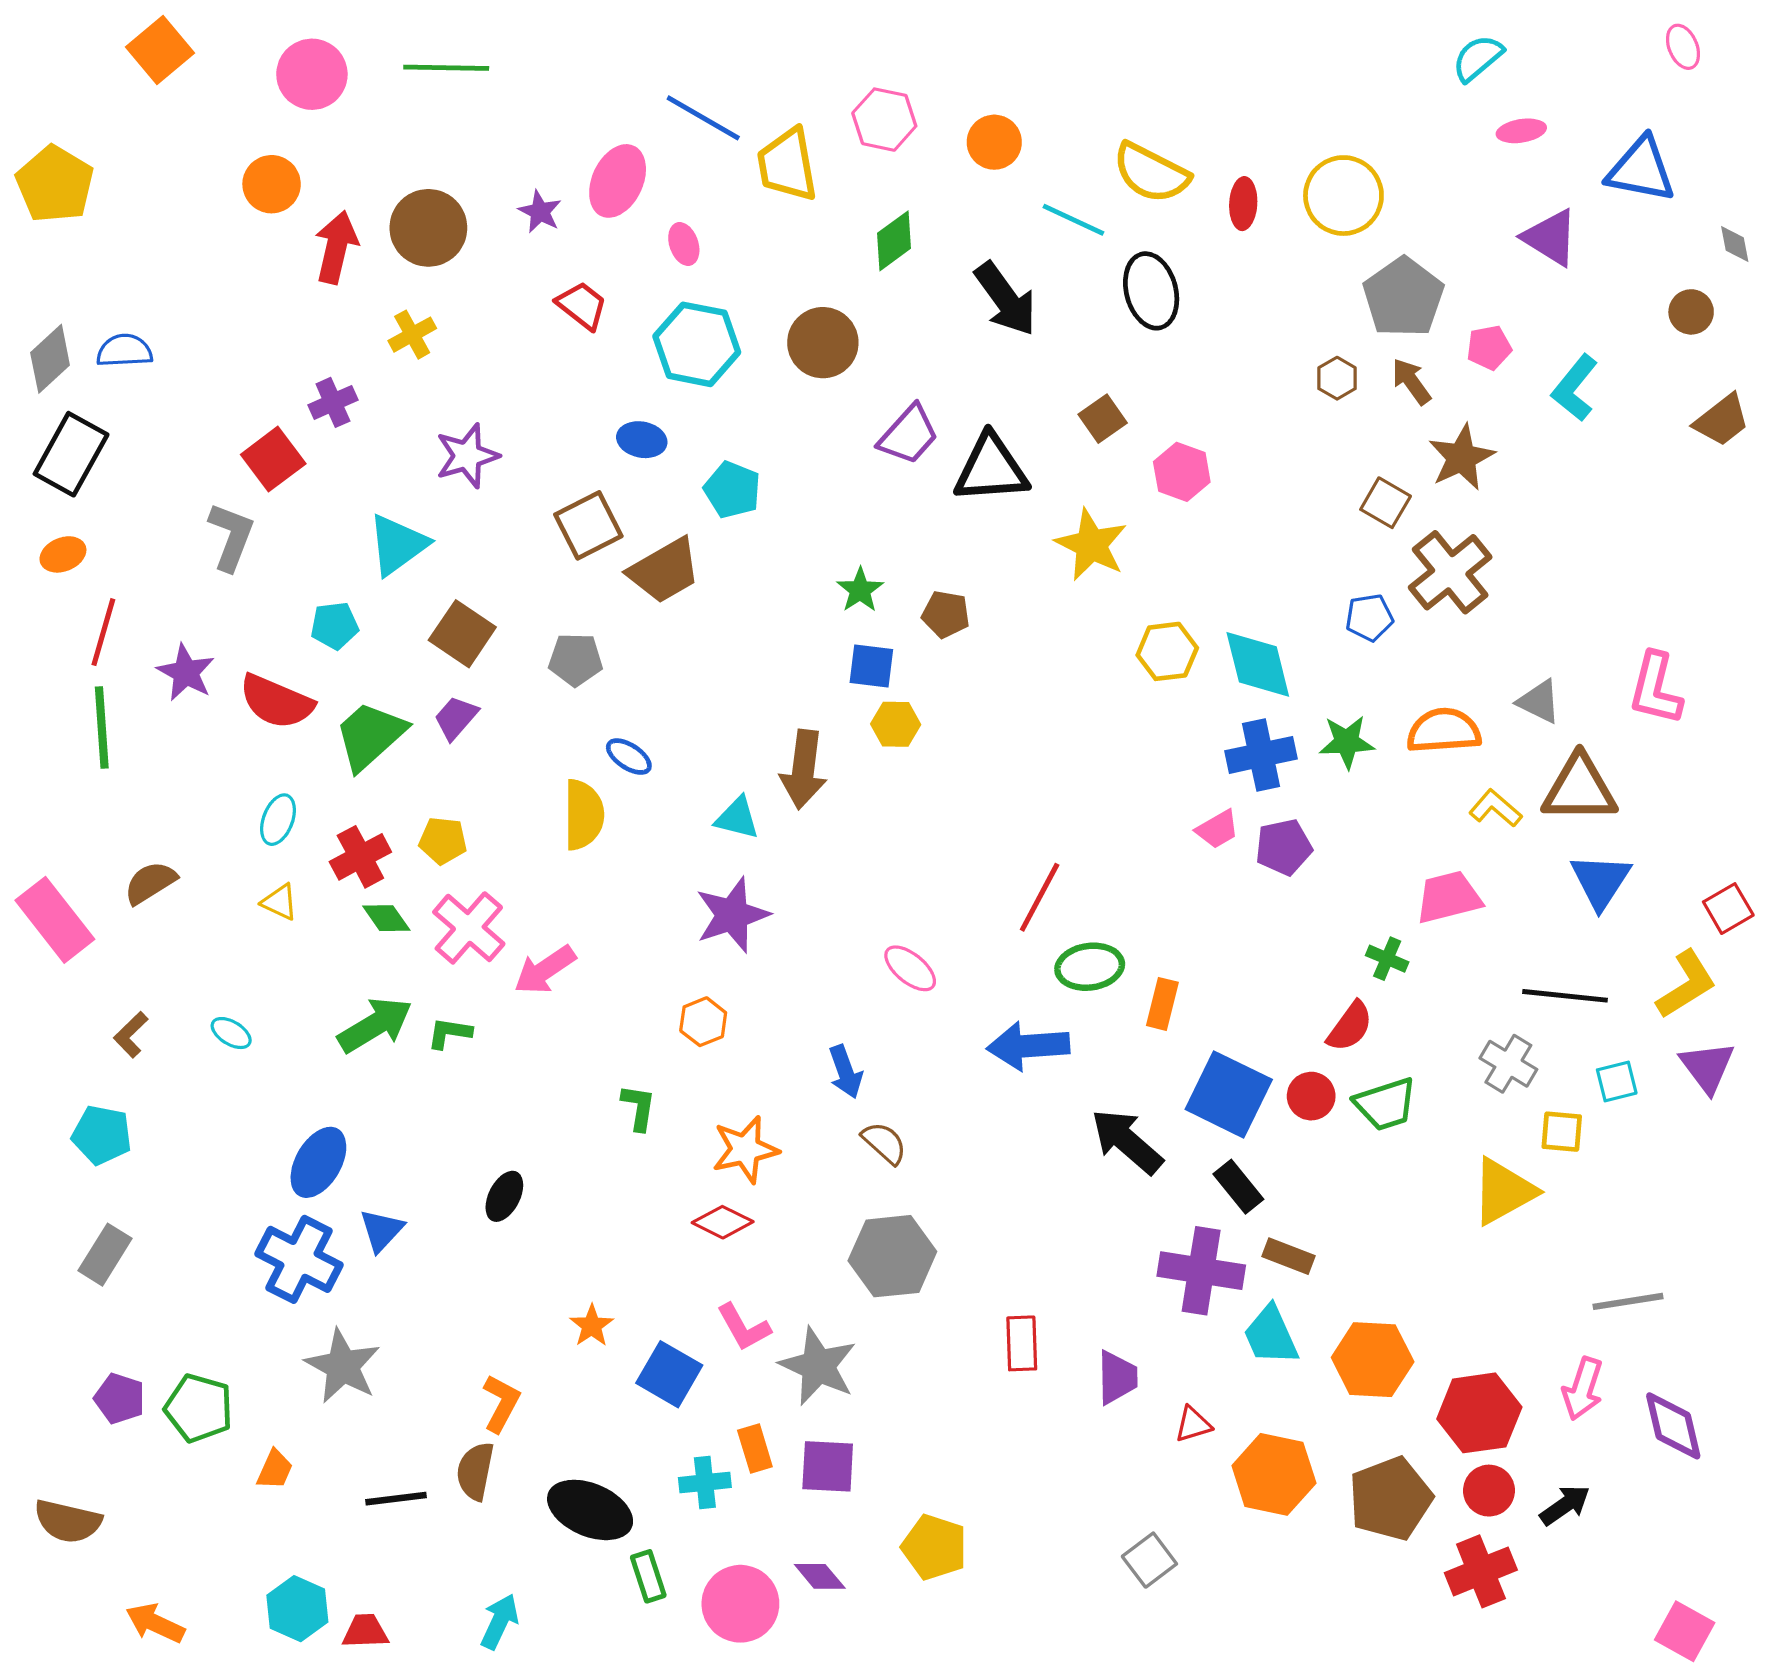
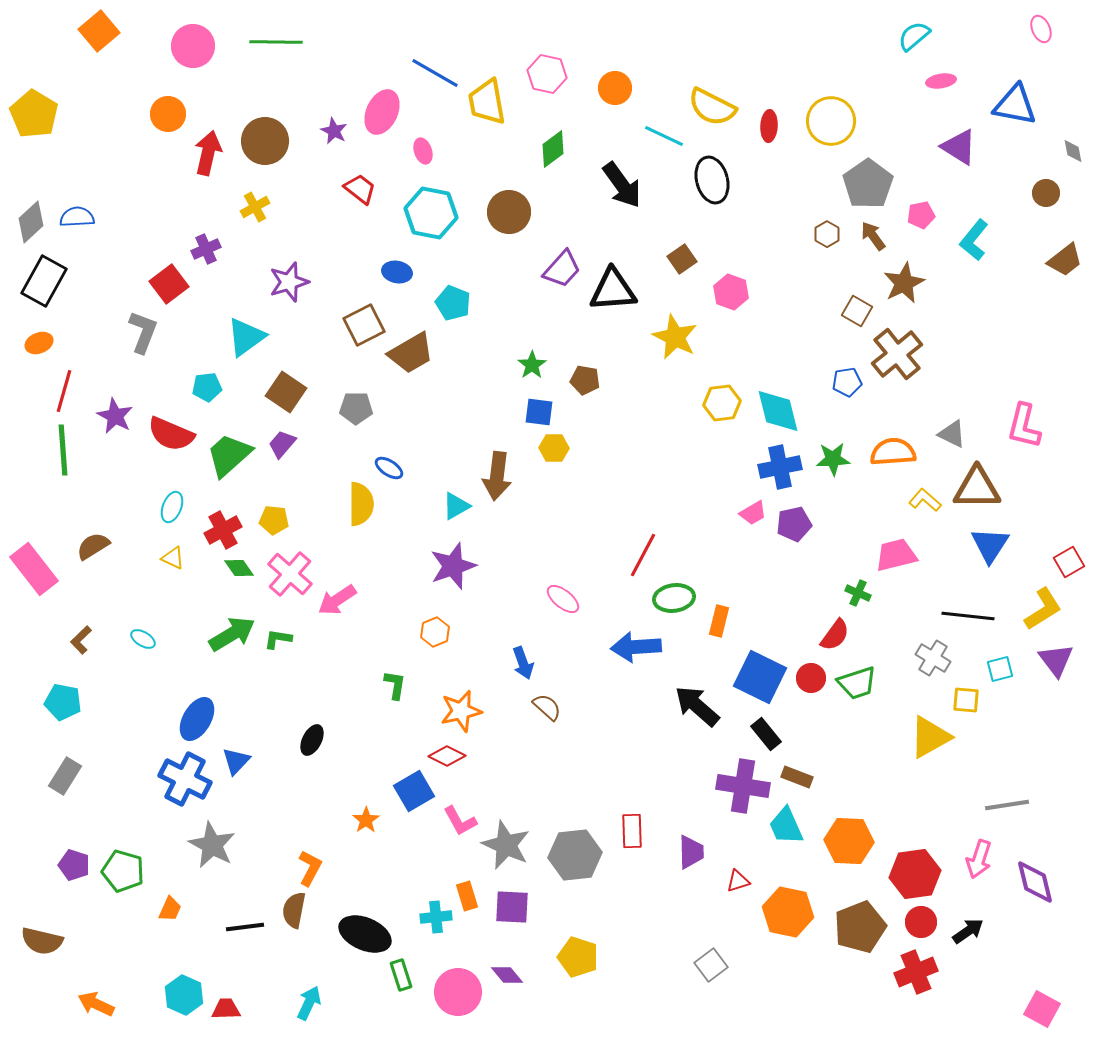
cyan triangle: (737, 818) -> (456, 506), turned -44
gray hexagon: (892, 1256) -> (575, 855), moved
blue square: (669, 1374) -> (414, 791), moved, turned 30

